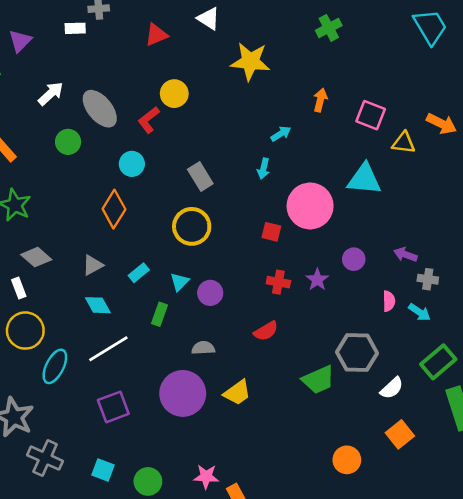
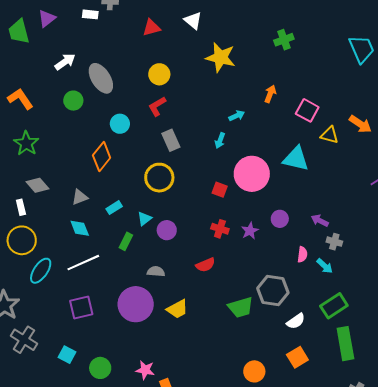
red L-shape: (149, 120) -> (157, 106), moved

